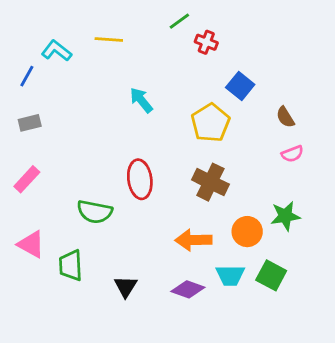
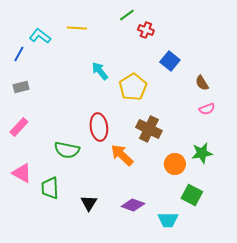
yellow pentagon: (210, 123) -> (133, 87), moved
orange arrow: (194, 240) -> (122, 155), moved, turned 45
cyan trapezoid: (230, 275) -> (168, 220), moved

